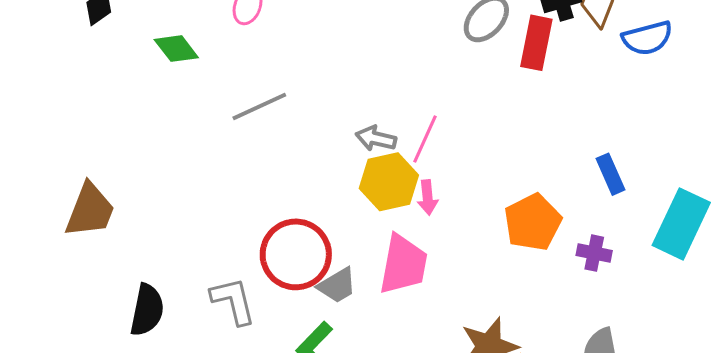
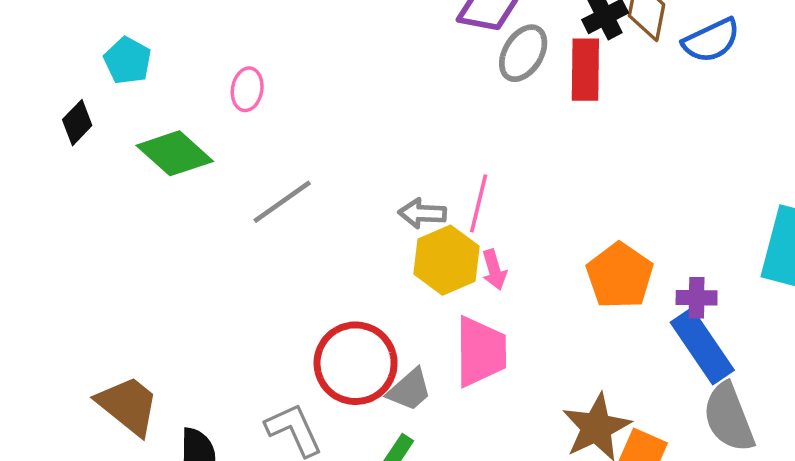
green diamond: (176, 49) -> (175, 153), size x1.4
blue rectangle: (611, 174) -> (702, 346), moved, size x1.6
brown trapezoid: (90, 210) -> (128, 405), moved, turned -62

